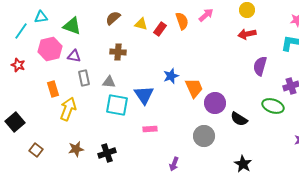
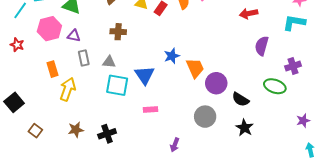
black star: (243, 164) -> (245, 128), moved

